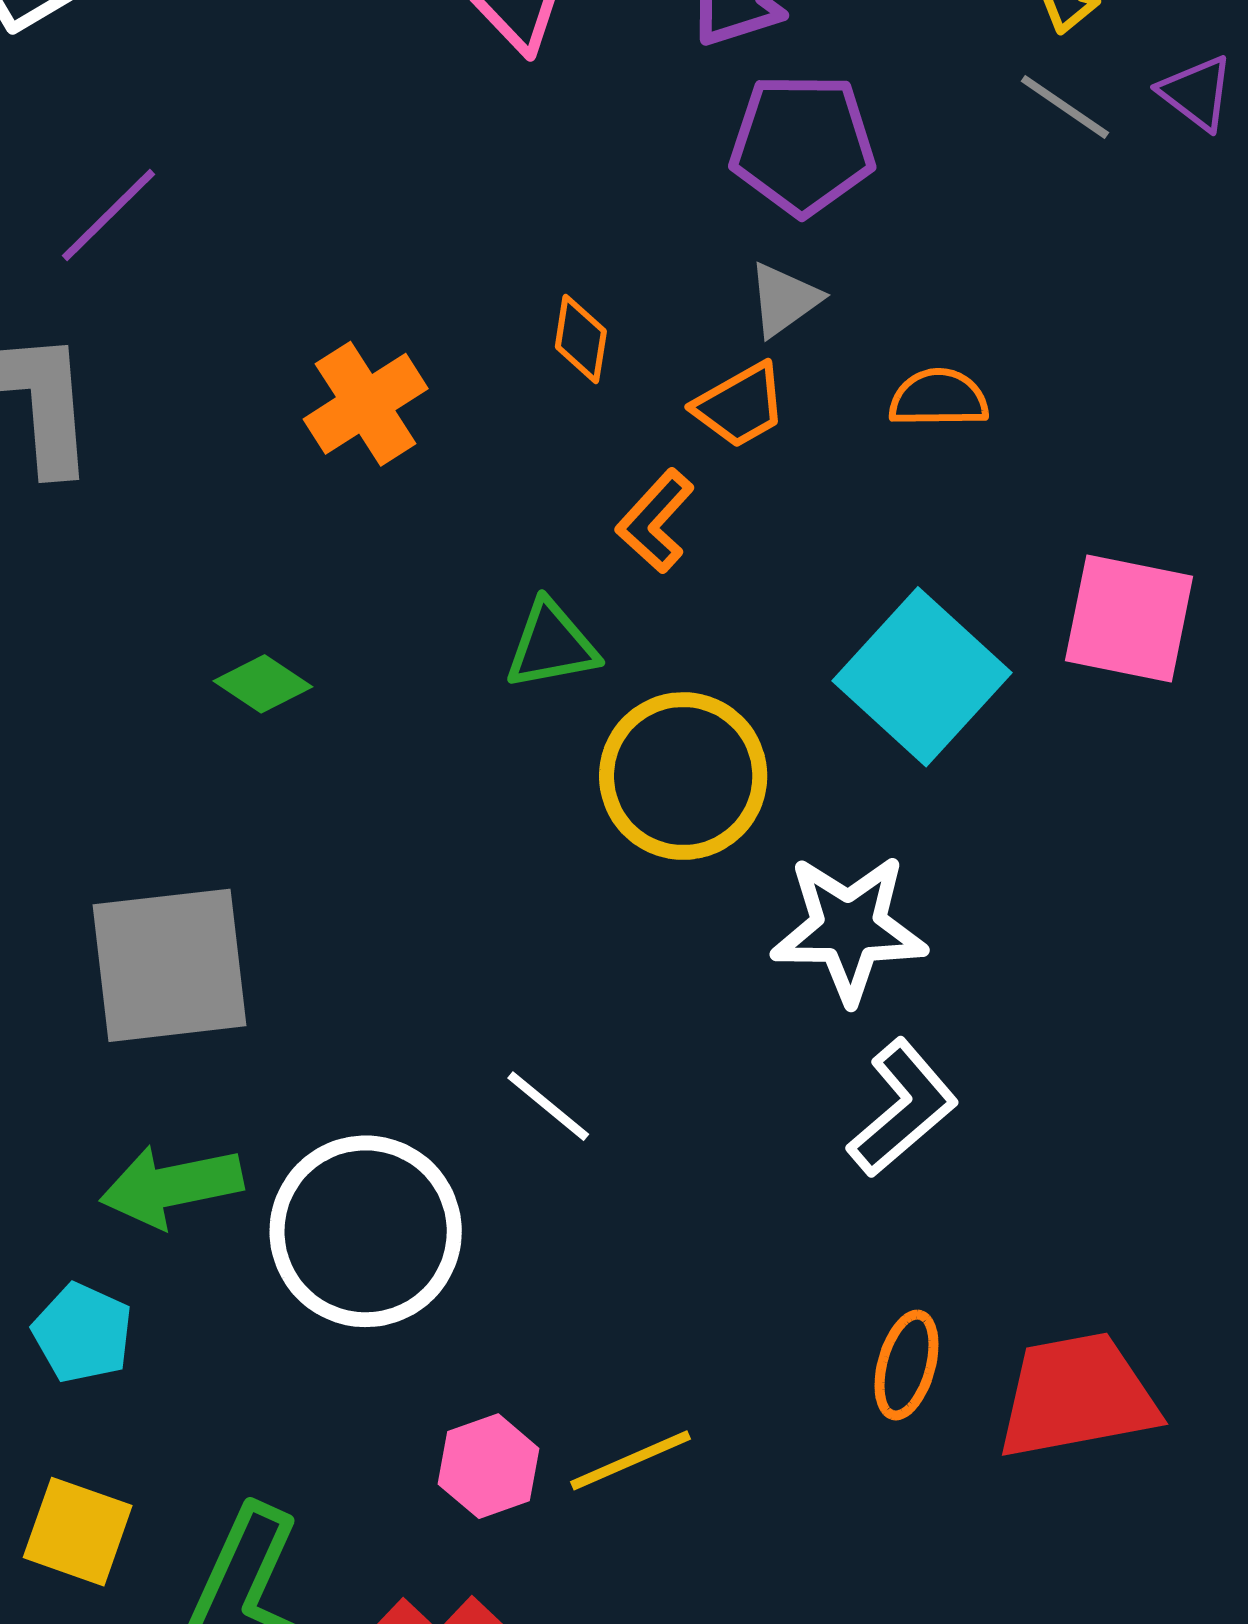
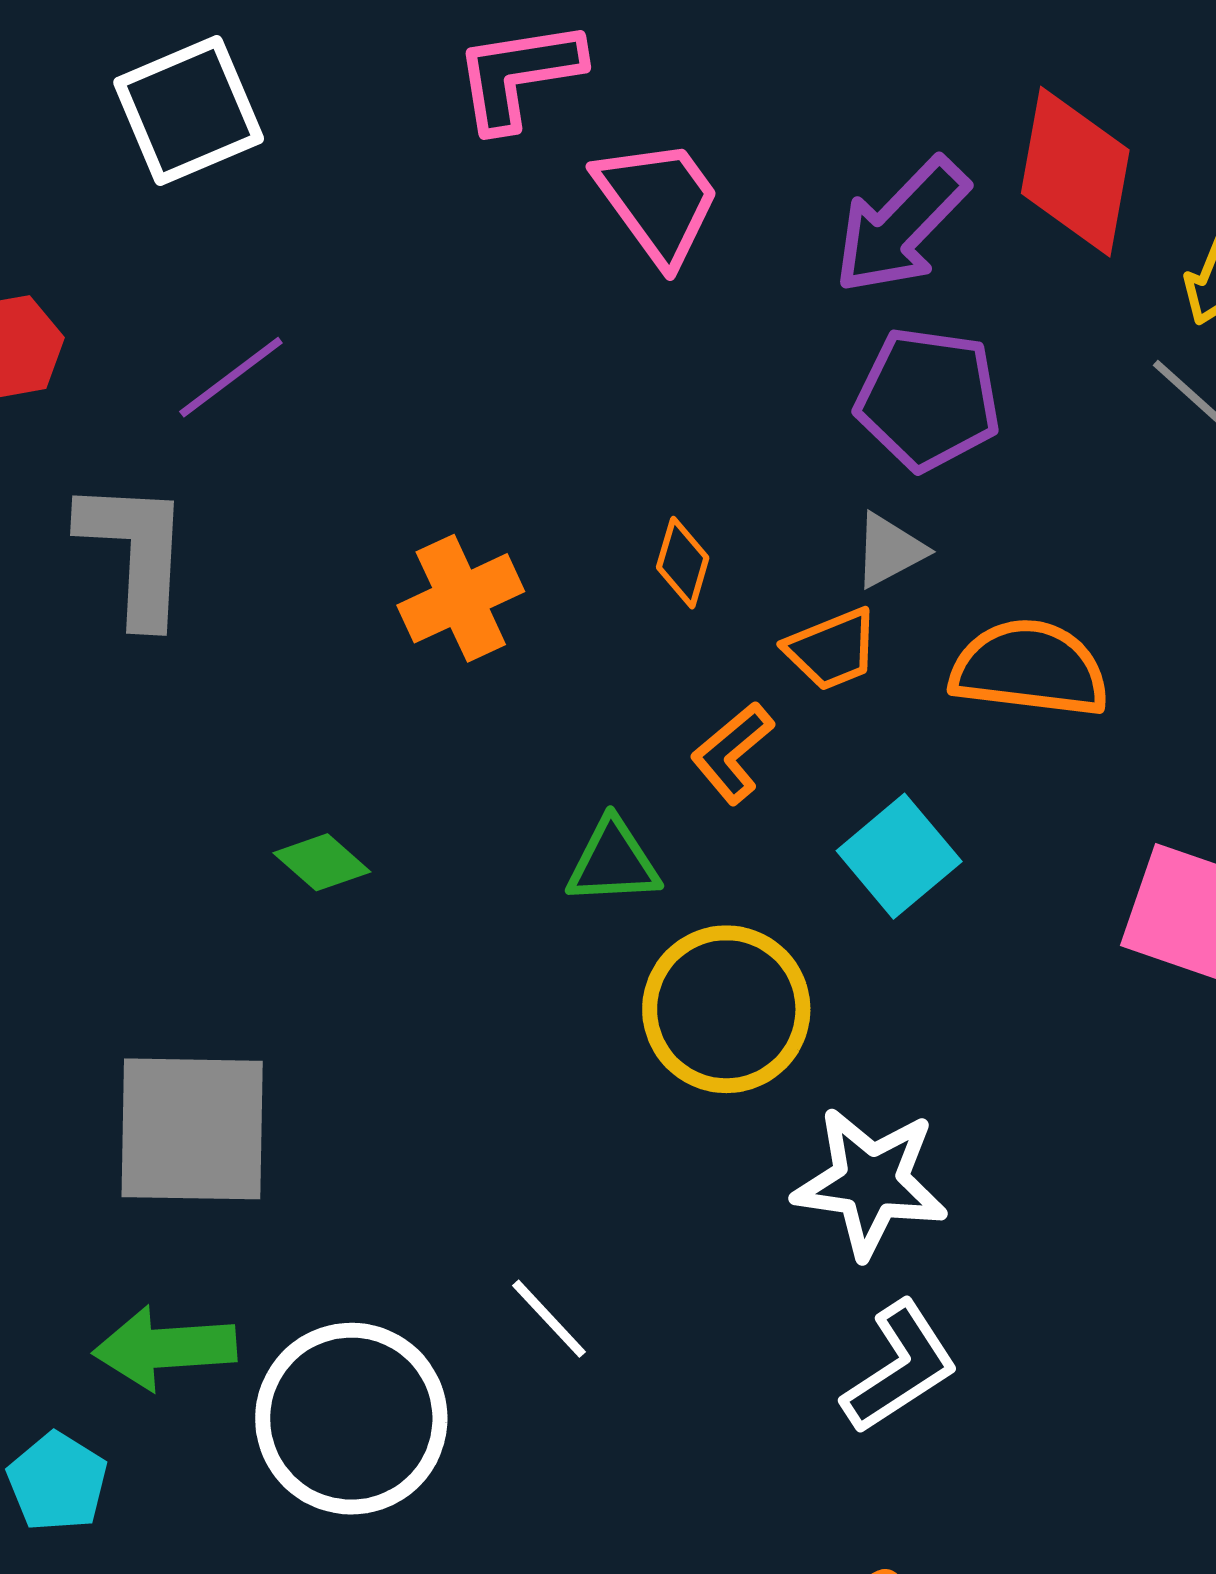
orange semicircle: (939, 398) -> (1030, 668), size x1.6
cyan square: (922, 677) -> (899, 856), moved, size x0.7

